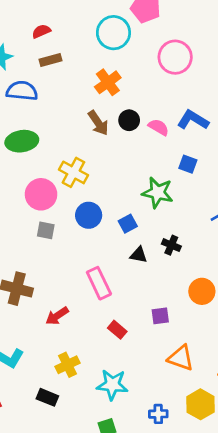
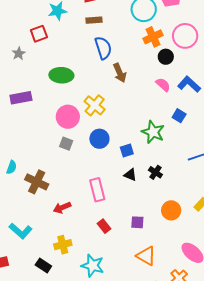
orange cross: (108, 82) -> (153, 37), moved
blue semicircle: (22, 91) -> (103, 48), moved, turned 55
black circle: (129, 120) -> (166, 57), moved

